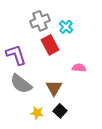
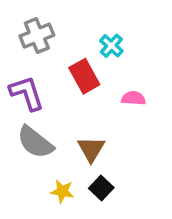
gray cross: (40, 21) -> (37, 36), moved
pink semicircle: (79, 68) -> (133, 98), moved

